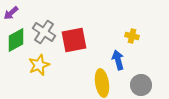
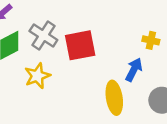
blue arrow: (118, 60) -> (134, 70), turned 42

